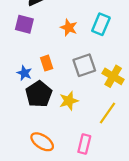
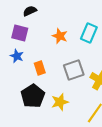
blue star: (24, 73) -> (17, 56), moved

